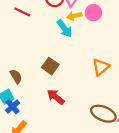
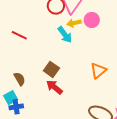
red line: (22, 12) -> (19, 35), moved
red arrow: (56, 97) -> (54, 87), moved
blue cross: (12, 107) -> (16, 107), turned 32

